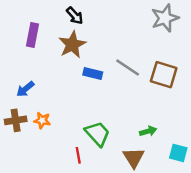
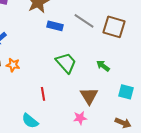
green arrow: (148, 131) -> (103, 66), moved, turned -128
green trapezoid: (98, 134) -> (66, 63), moved

